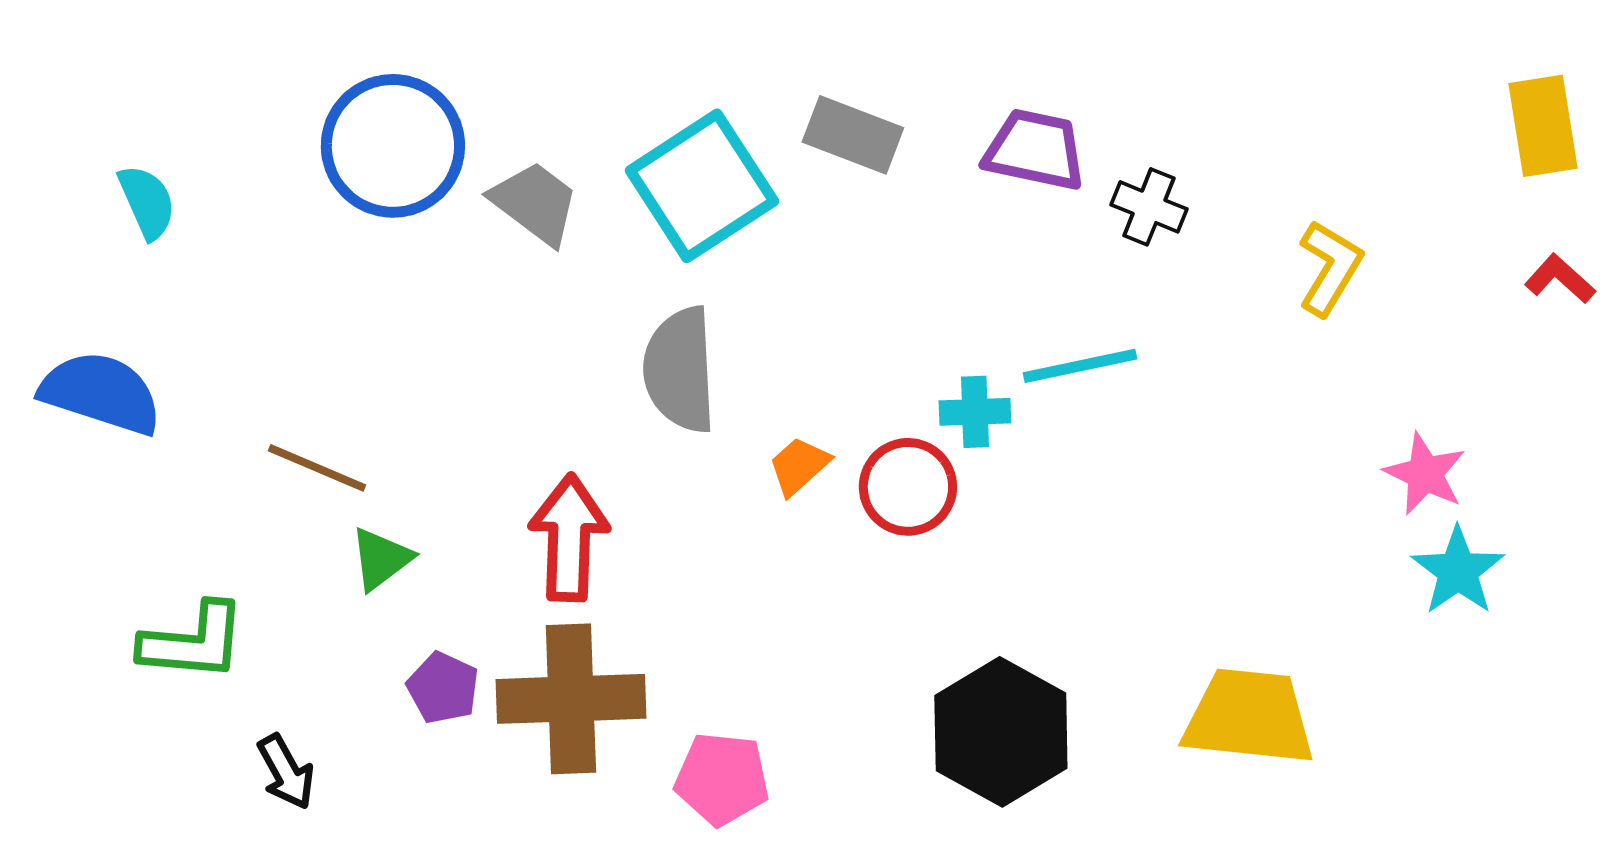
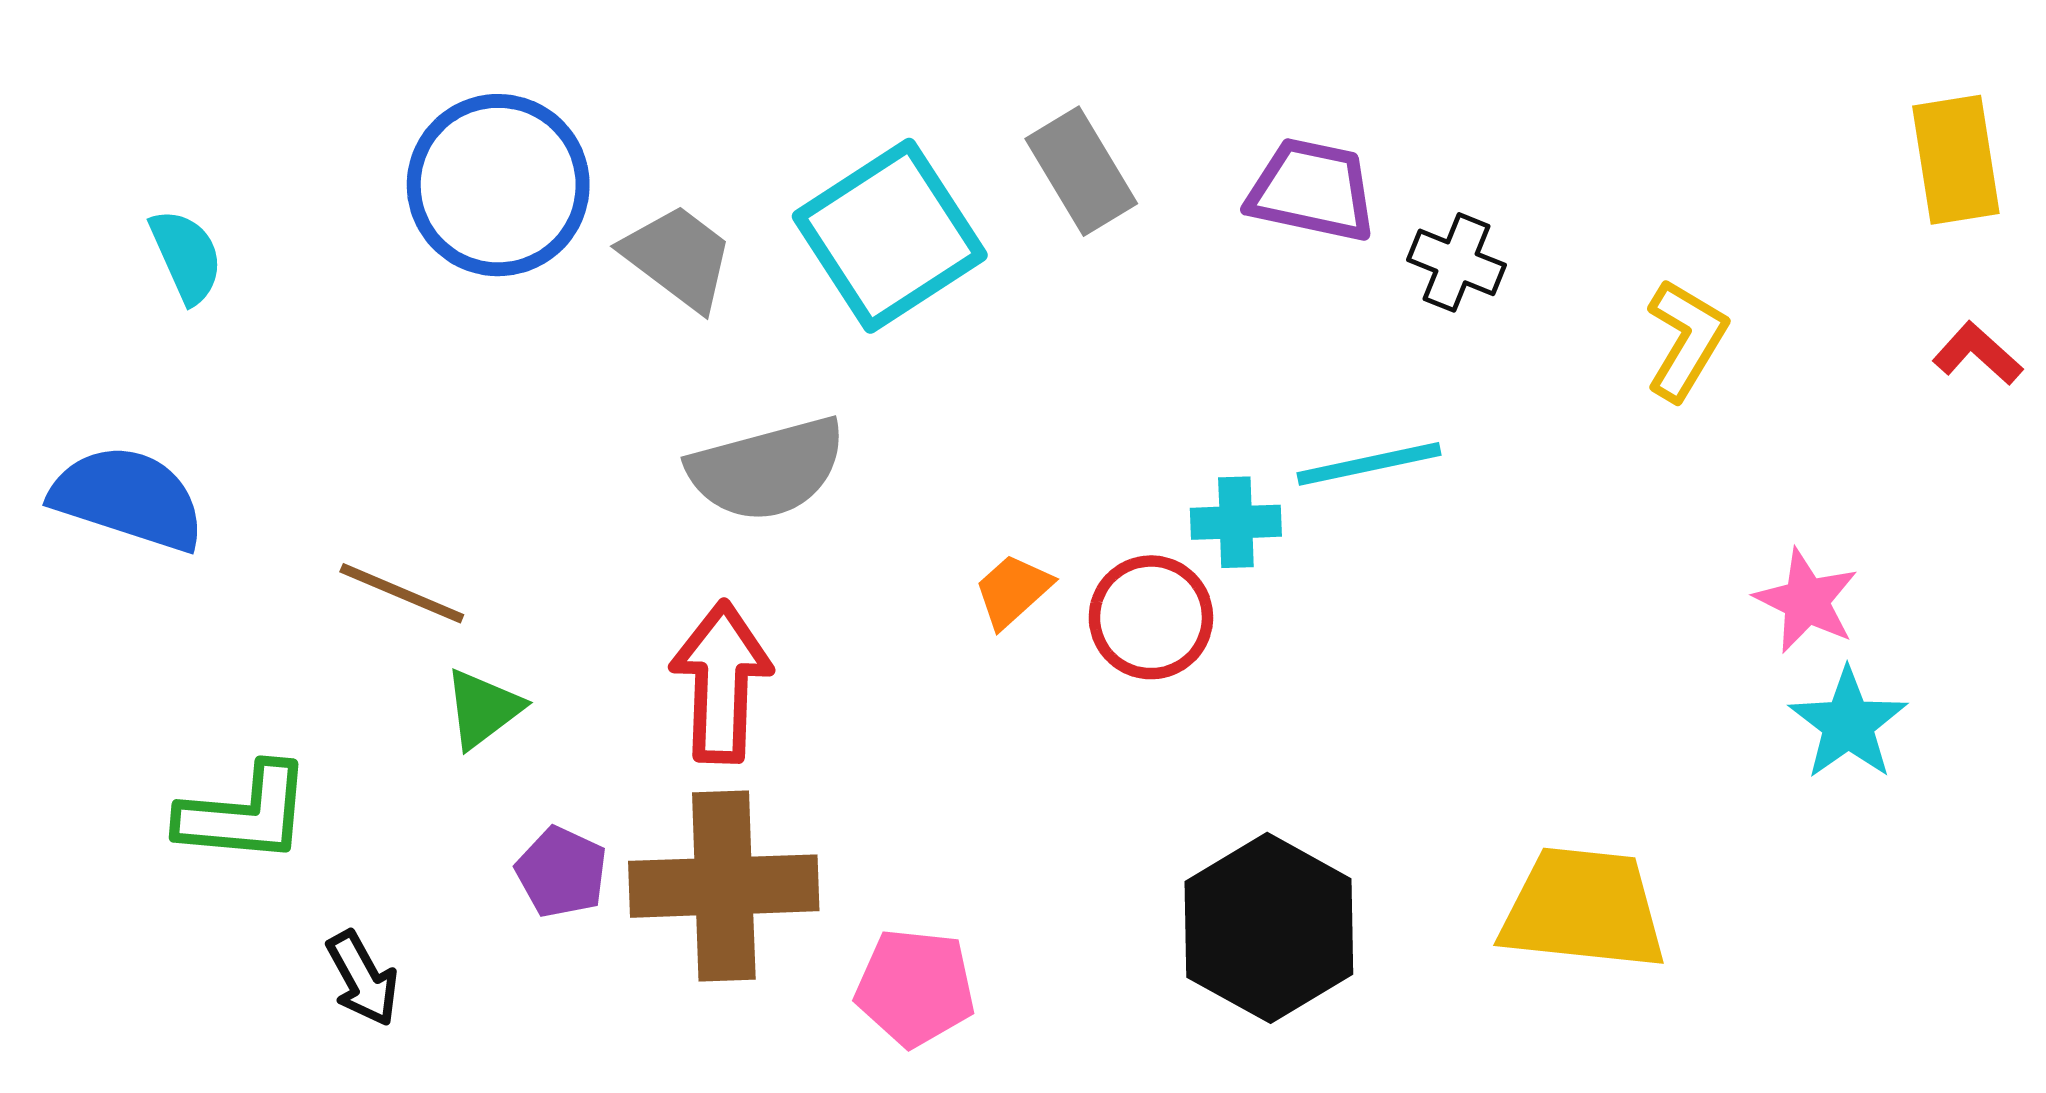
gray rectangle: (853, 135) -> (1081, 171), turned 38
gray semicircle: (680, 370) -> (767, 469), moved, turned -102

